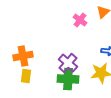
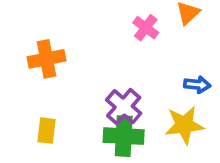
orange cross: (23, 56) -> (46, 59), moved

